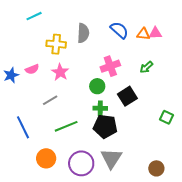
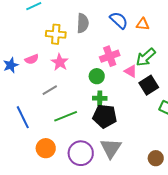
pink triangle: (155, 33) -> (131, 71), moved, turned 32
green arrow: (146, 67) -> (146, 57), size x1.5
black square: (127, 96) -> (149, 85), moved

